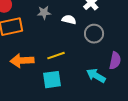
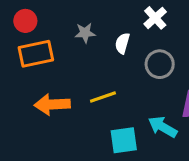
white semicircle: (69, 20) -> (122, 43), turned -88
cyan square: (52, 80) -> (124, 140), moved

